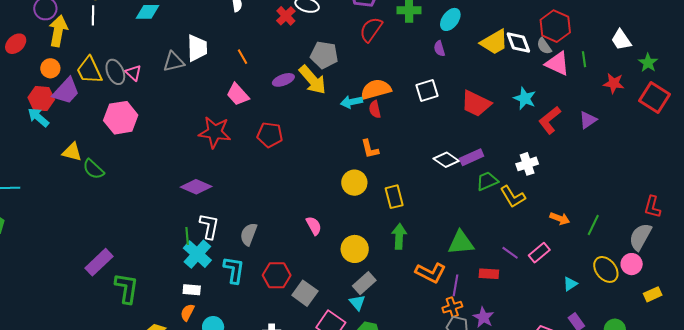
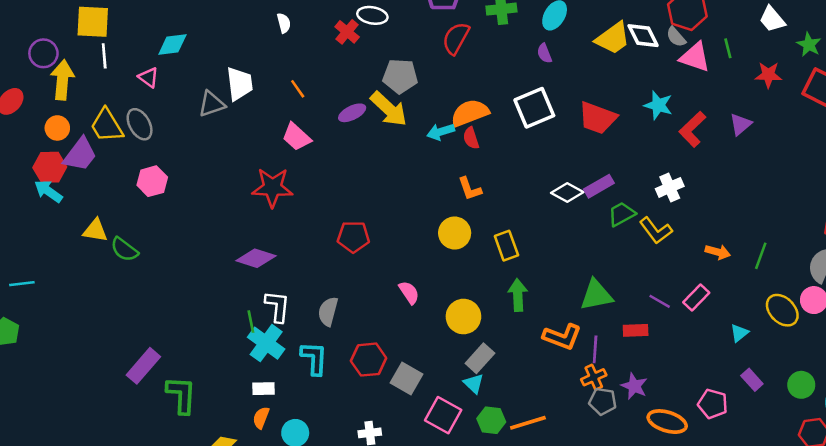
pink triangle: (133, 73) -> (148, 77), moved
white square: (427, 90) -> (534, 108), size x1.4
pink hexagon: (121, 118) -> (152, 181), size x0.7
red pentagon: (270, 135) -> (353, 237), moved

